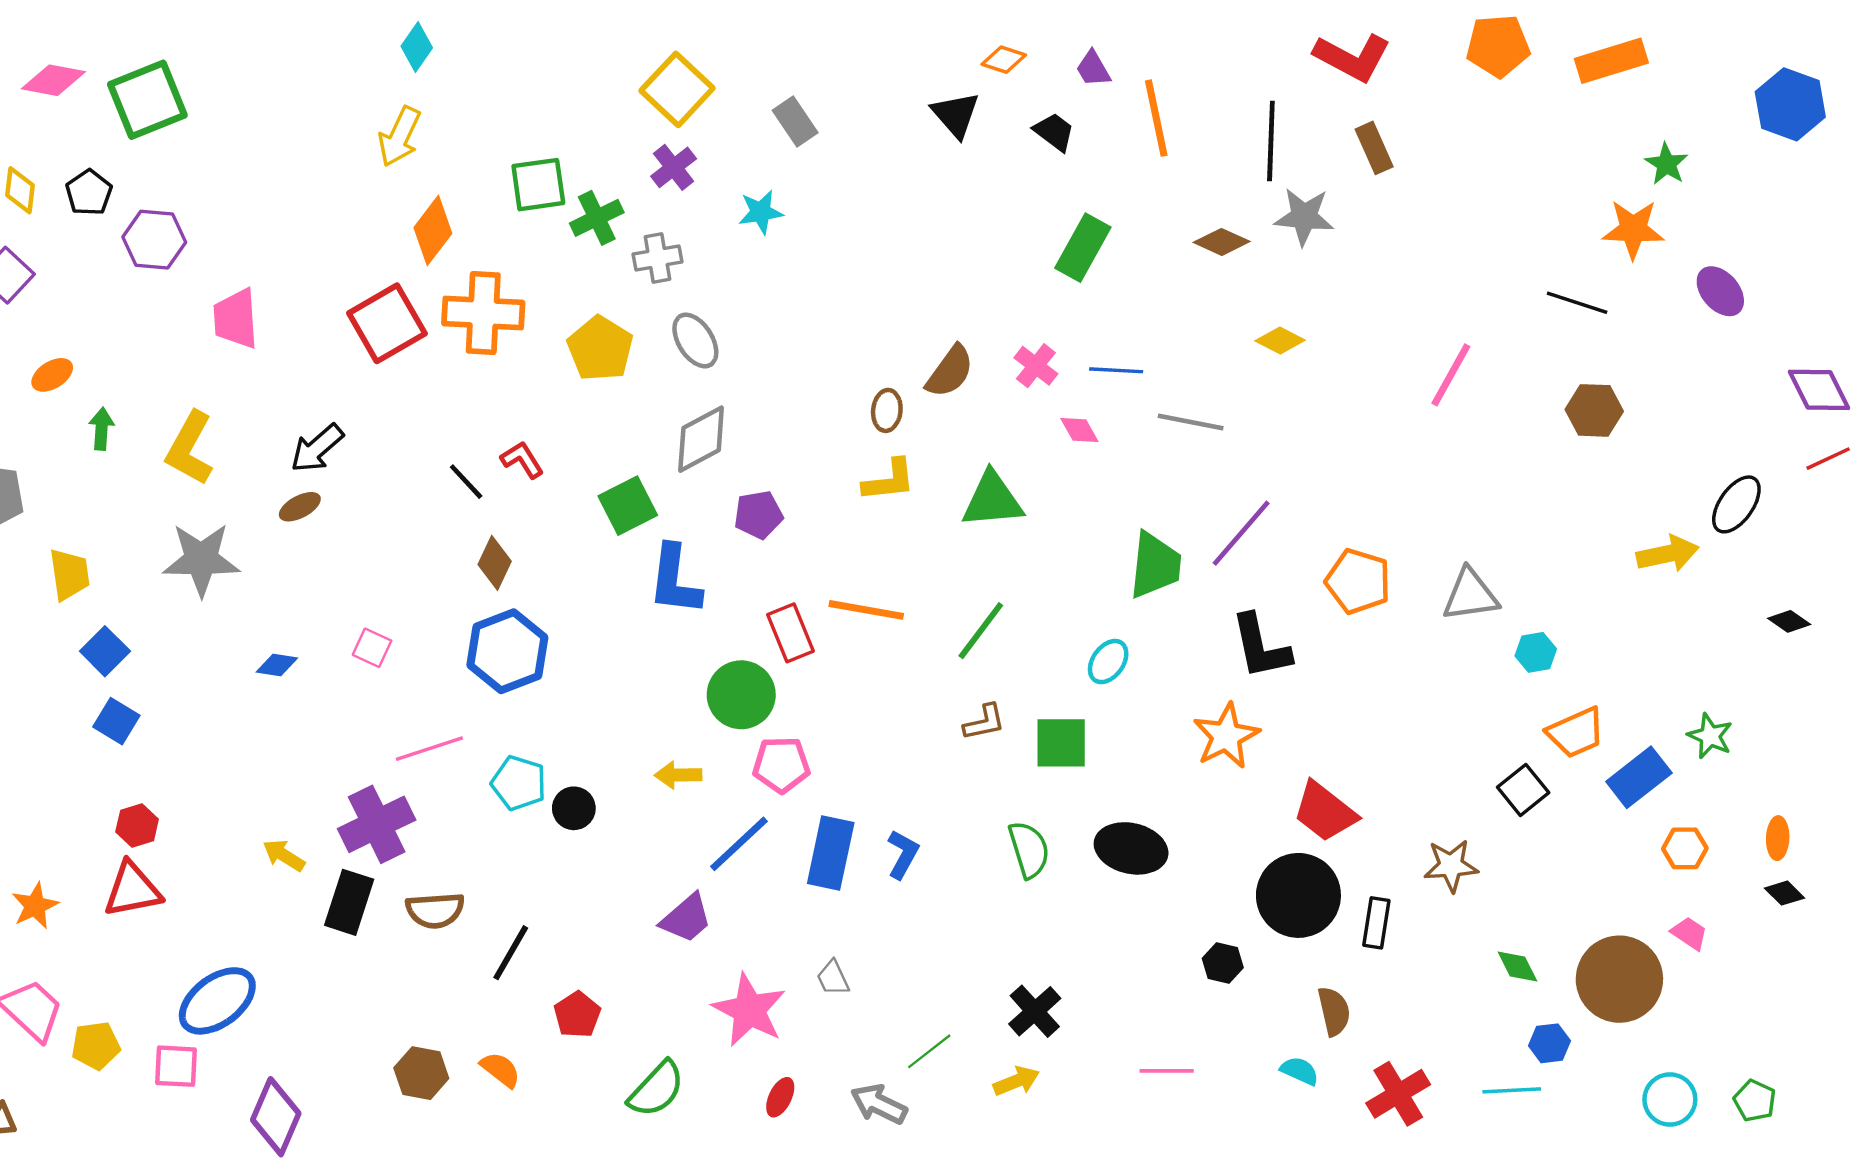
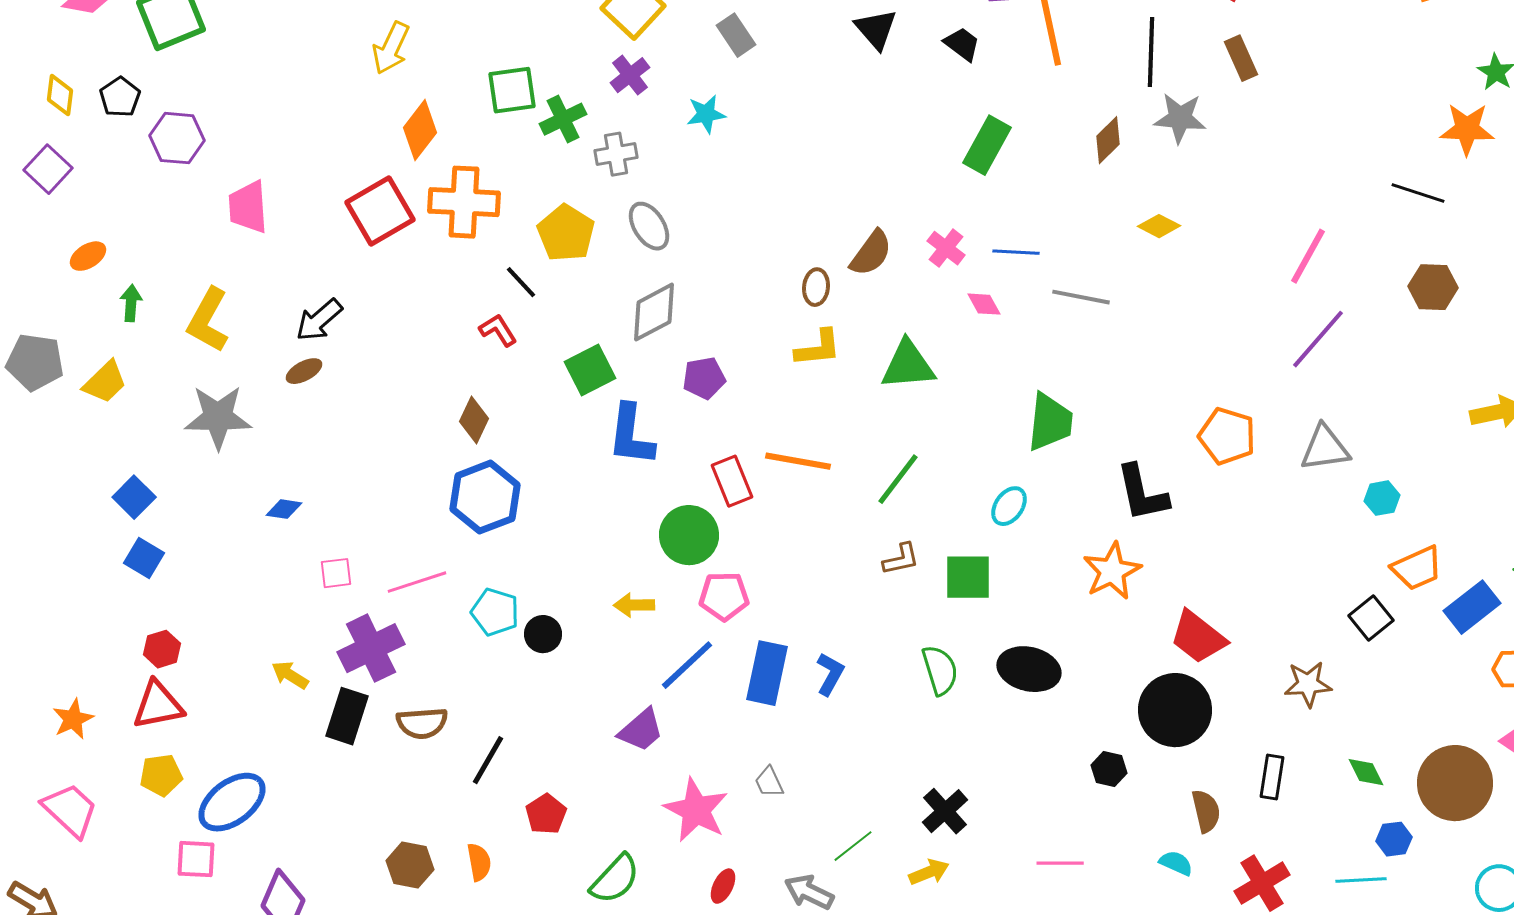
brown diamond: (1222, 242) -> (1108, 140), turned -69
black line: (466, 482) -> (521, 282), moved
purple line: (1241, 533) -> (1318, 339), moved
yellow trapezoid: (69, 574) -> (105, 382), moved, turned 54
pink square: (372, 648) -> (336, 573), moved, turned -32
black rectangle: (1376, 923) -> (1272, 777), moved
yellow pentagon: (96, 1046) -> (161, 775), moved
orange semicircle: (500, 1070) -> (479, 862), turned 42

